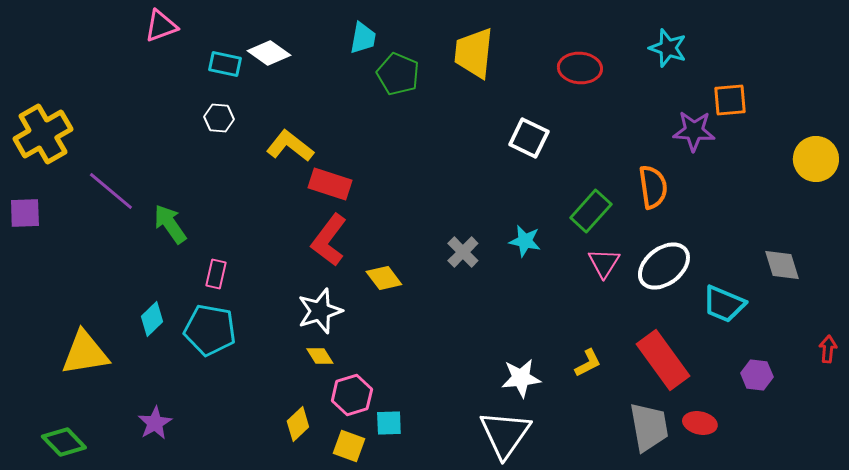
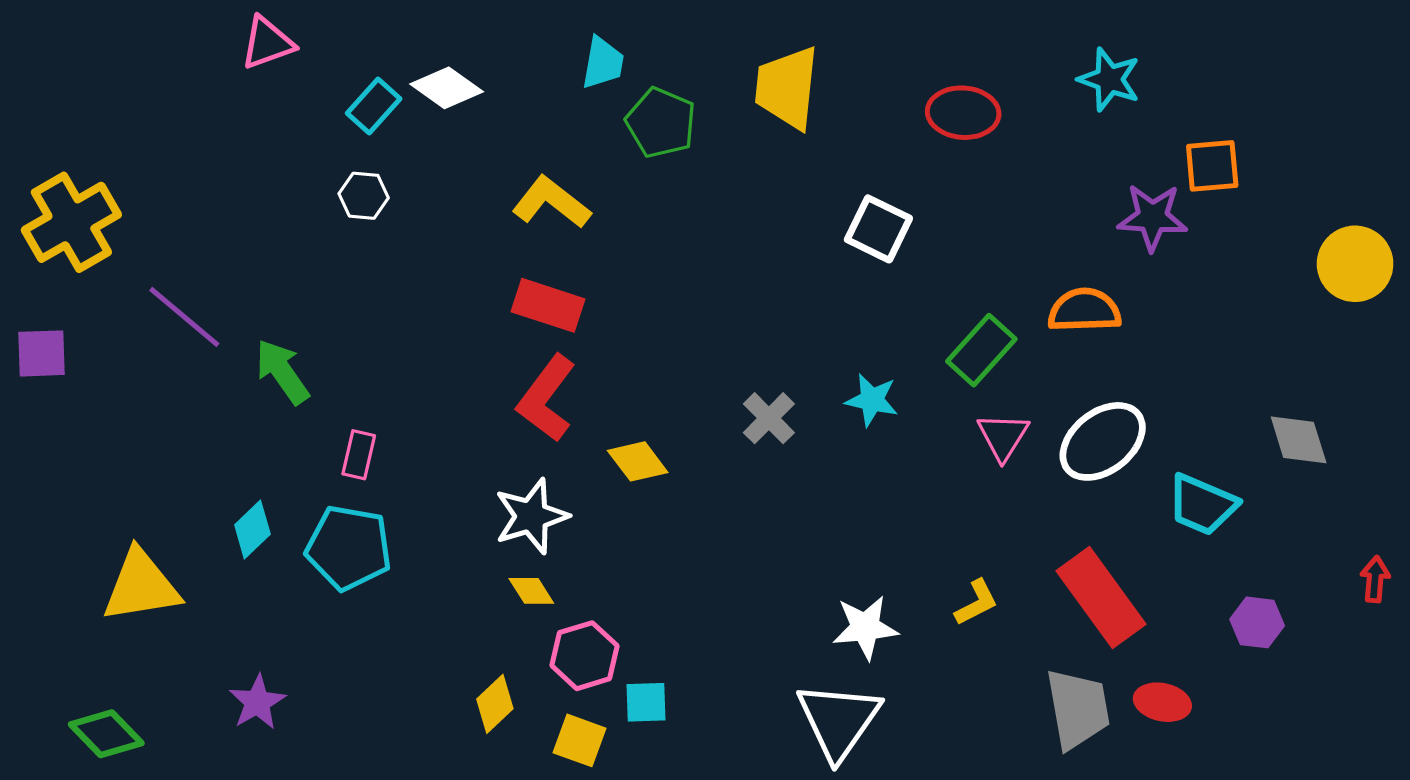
cyan rectangle: (225, 64) -> (374, 106), turned -60
yellow L-shape: (290, 146) -> (551, 202), moved
orange semicircle: (653, 187) -> (1084, 310), turned -84

